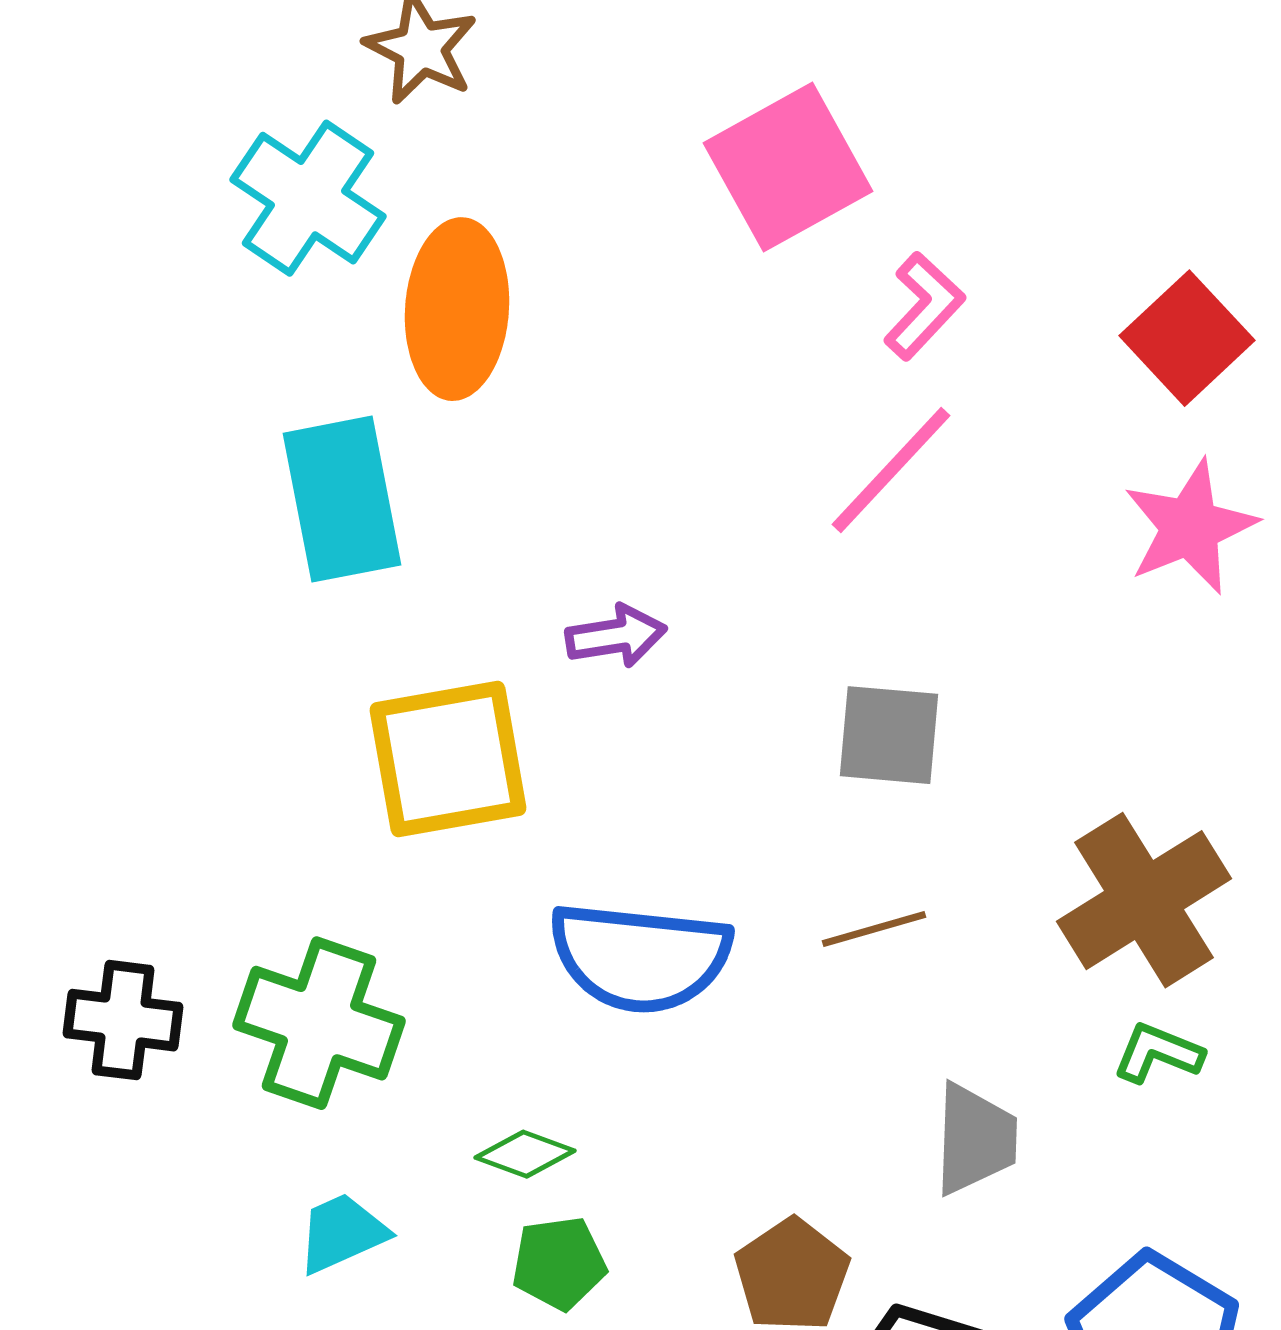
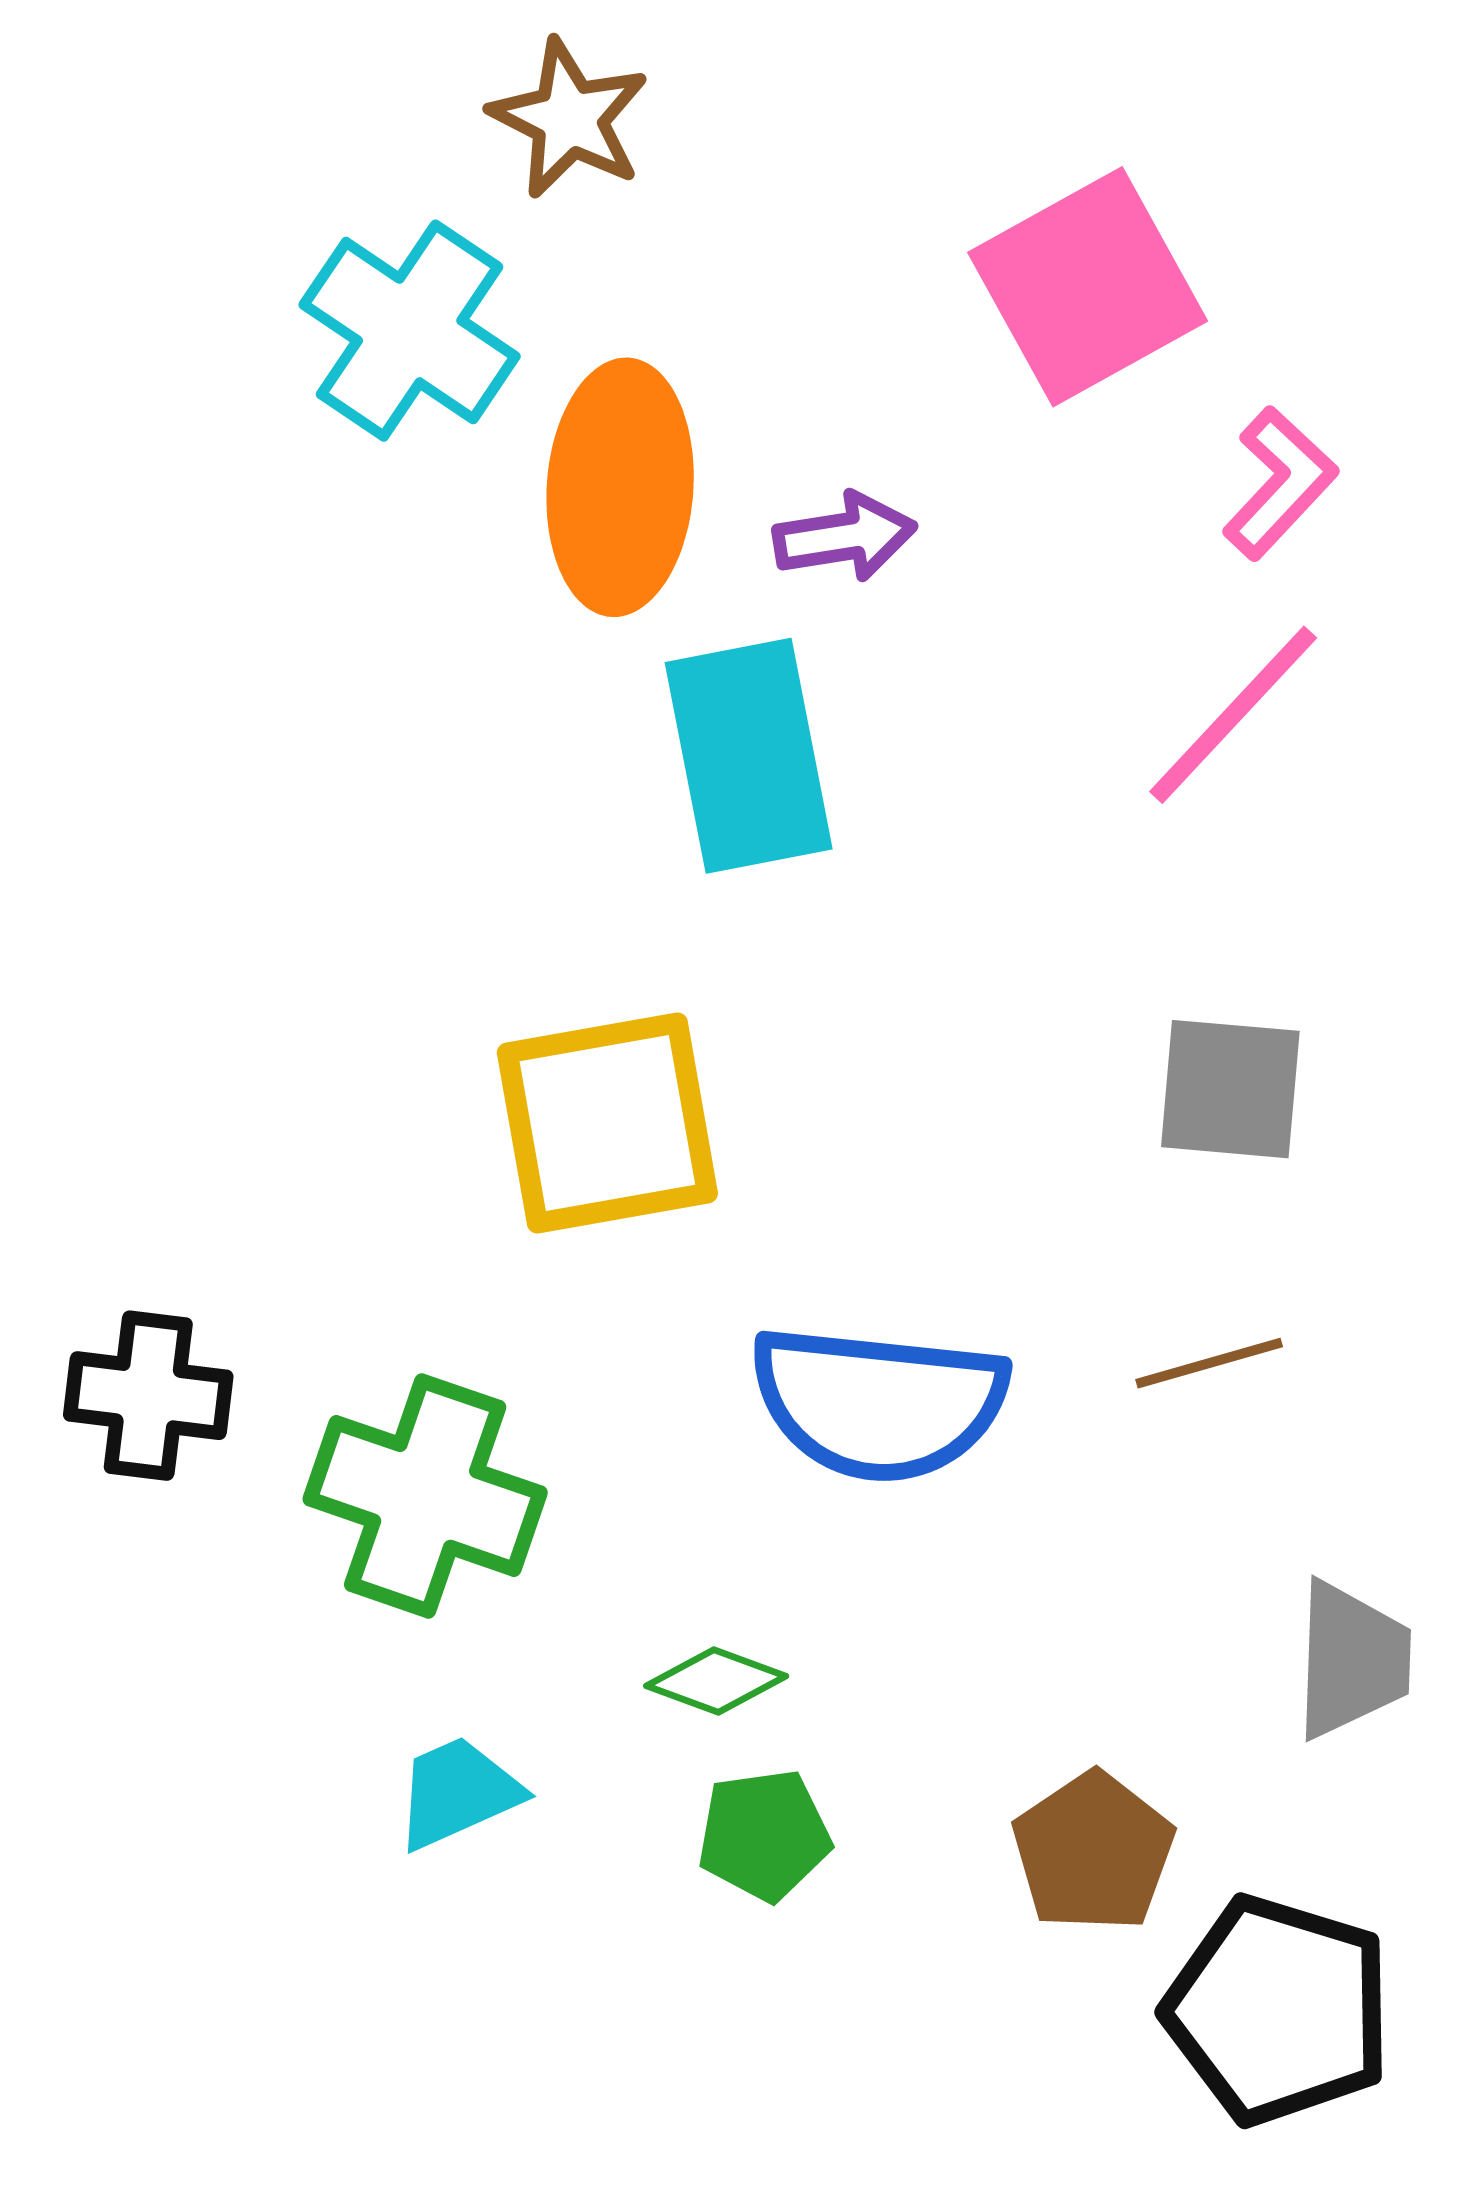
cyan rectangle: (342, 499) -> (749, 756), moved
purple arrow: (616, 636) -> (845, 537), moved
black cross: (123, 1020) -> (148, 1396), moved

